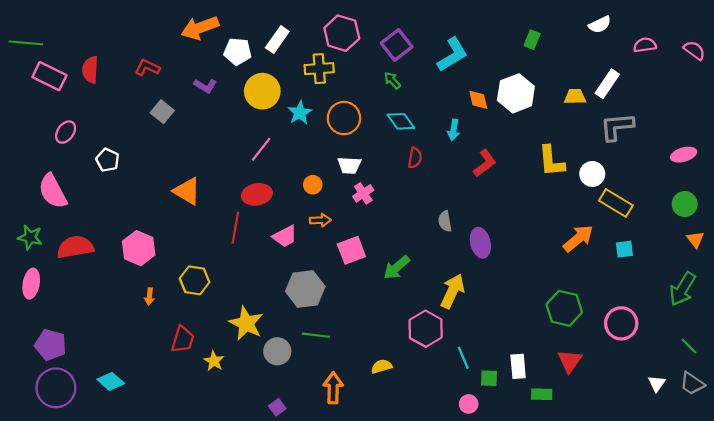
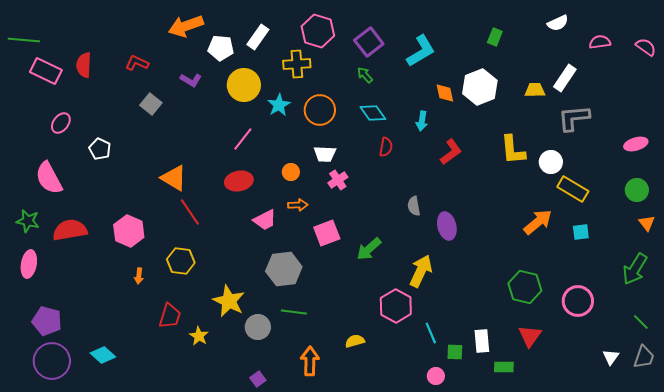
red line: (235, 228) -> (190, 212), moved, turned -44
gray trapezoid: (692, 384) -> (644, 357), turned -105

